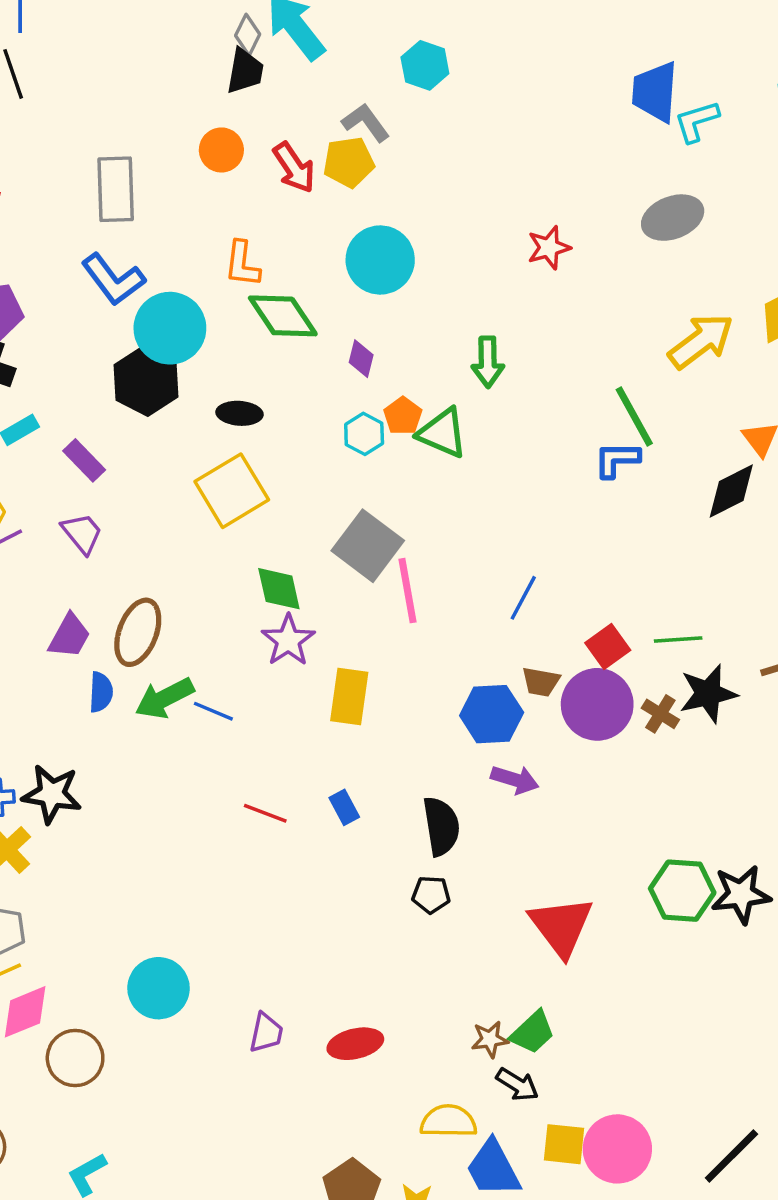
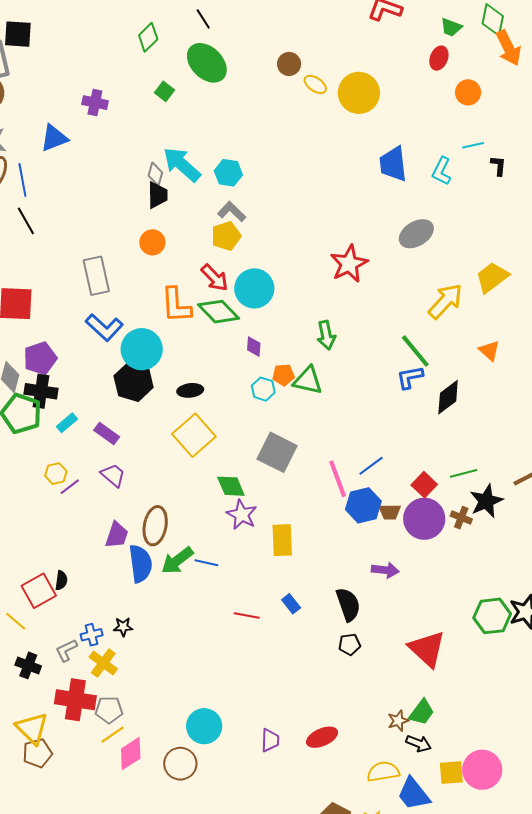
cyan hexagon: (425, 65) -> (228, 173), moved
cyan L-shape: (697, 121) -> (442, 171), moved, turned -36
red arrow: (294, 168) -> (215, 278), moved
red star: (549, 248) -> (349, 264), size x1.5
orange L-shape: (242, 264) -> (176, 305), size x1.4
green diamond: (283, 316) -> (219, 312), moved
orange pentagon: (403, 416) -> (283, 375), turned -30
black diamond: (731, 491) -> (448, 397), moved
pink line: (407, 591) -> (338, 479), moved
blue line: (523, 598) -> (371, 466), turned 36
blue semicircle: (101, 692) -> (140, 564), size x1.6
blue hexagon: (492, 714) -> (363, 505), moved
black star: (52, 794) -> (123, 627), size x0.6
brown circle: (75, 1058) -> (180, 764), moved

